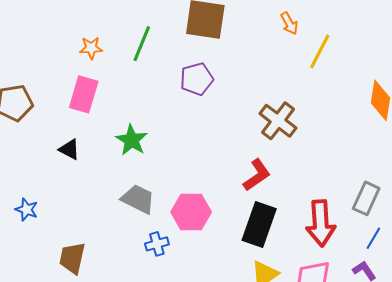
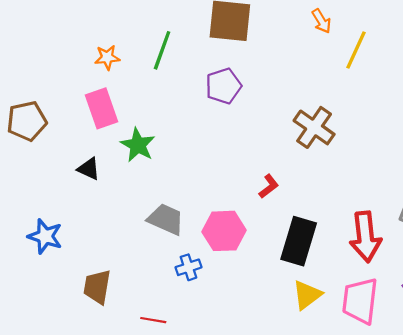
pink rectangle: (84, 94) -> (101, 108), turned -33
green star: (132, 140) -> (138, 145), moved
red L-shape: (257, 175) -> (269, 186), moved, size x0.7
blue star: (27, 210) -> (45, 236), size x1.4

